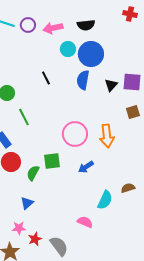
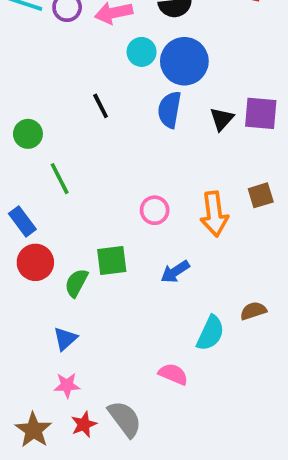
brown square: (133, 112) -> (261, 195), moved
pink circle: (75, 134) -> (155, 210), size x0.6
pink star: (19, 228) -> (67, 385), moved
red star: (35, 239) -> (84, 424), moved

